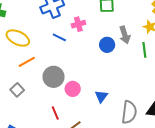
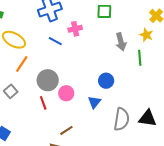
blue circle: (107, 45) -> (106, 81), moved
orange line: (27, 62) -> (22, 64), turned -30
red line: (55, 113) -> (43, 103), moved

